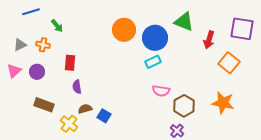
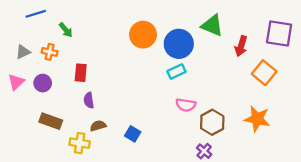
blue square: (104, 116) -> (133, 134), moved
yellow cross: (69, 124) -> (80, 143), turned -30

